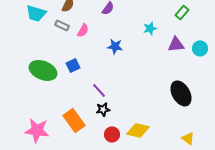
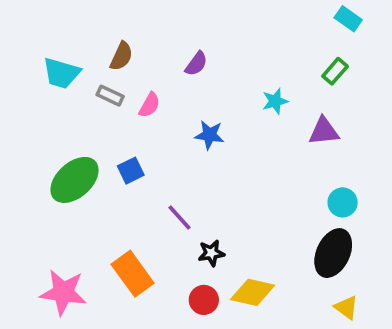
cyan circle: (200, 48) -> (343, 202), moved
green ellipse: (43, 70) -> (75, 180), turned -64
black ellipse: (181, 93) -> (333, 253), moved, turned 55
black star: (103, 109) -> (211, 253), moved

